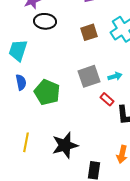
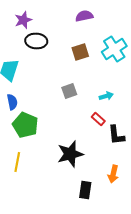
gray square: (89, 76) -> (69, 91), moved, size x0.7
green pentagon: (47, 92) -> (25, 125), moved
black star: (65, 145) -> (70, 154), moved

